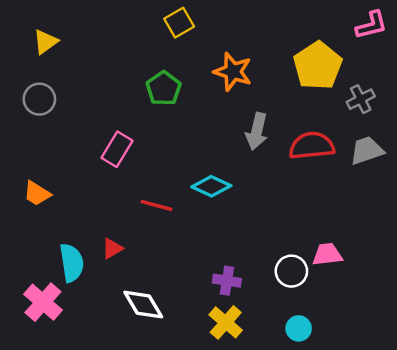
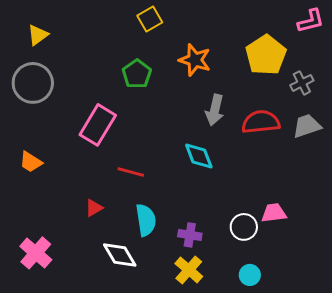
gray circle: (39, 99) -> (33, 83), size x1.5
pink rectangle: (117, 149) -> (98, 125), size x1.4
cyan diamond: (211, 186) -> (199, 156), moved, turned 44
cyan semicircle: (72, 263) -> (146, 220), moved

